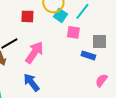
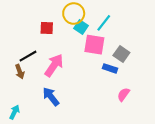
pink square: (73, 32) -> (94, 45), size x1.5
gray square: (99, 41) -> (121, 54), turned 35

